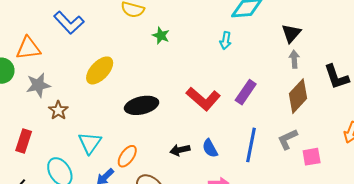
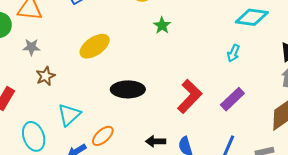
cyan arrow: (226, 41) -> (233, 53), moved
gray star: (38, 85) -> (31, 47), size x0.7
red L-shape: (203, 99) -> (190, 96), turned -100

